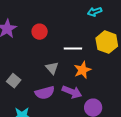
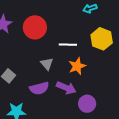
red circle: (40, 32) -> (35, 27), size x1.5

